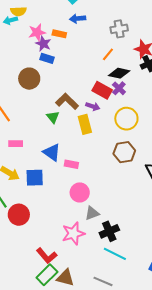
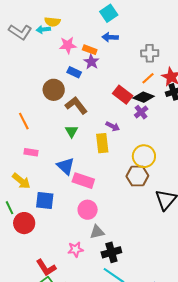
purple star: (43, 44) -> (91, 62), moved
orange line: (108, 54) -> (148, 78), moved
red rectangle: (102, 90) -> (123, 95), moved
brown L-shape: (67, 101) -> (76, 105), moved
yellow circle: (126, 119) -> (144, 156), moved
pink rectangle: (71, 164) -> (83, 181), size x1.5
blue square: (35, 178) -> (45, 201), moved
pink star: (73, 233) -> (75, 249), size x0.7

